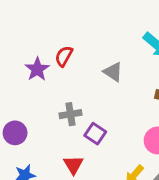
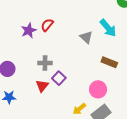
gray triangle: (113, 72) -> (86, 37), moved
red triangle: (73, 165) -> (42, 86), moved

